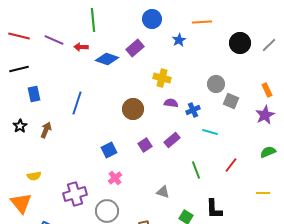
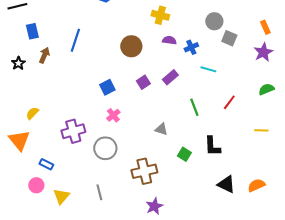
brown arrow: (46, 130) -> (44, 55), moved
yellow semicircle: (34, 176) -> (32, 113), turned 144

